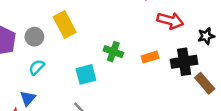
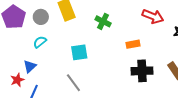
green cross: (113, 52) -> (103, 21), moved
black cross: (184, 62) -> (142, 71), moved

